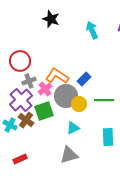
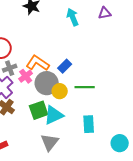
green square: (44, 111) -> (39, 110), moved
cyan triangle: (73, 128) -> (54, 115), size x1.5
gray triangle: (69, 155) -> (50, 142), turned -36

